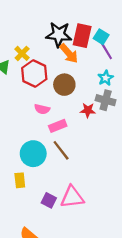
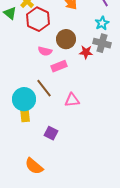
brown circle: (64, 85) -> (66, 39), moved
brown line: (61, 150) -> (44, 88), moved
cyan circle: (33, 154) -> (24, 99), moved
pink triangle: (72, 197) -> (72, 100), moved, size x0.7

